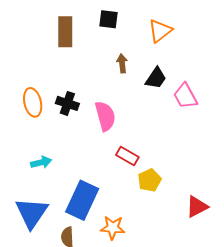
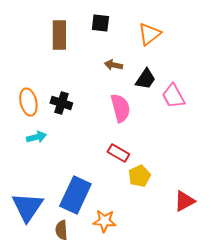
brown arrow: (122, 63) -> (113, 65), turned -72
pink semicircle: (105, 116) -> (120, 108), moved
cyan arrow: (41, 162) -> (36, 137), moved

